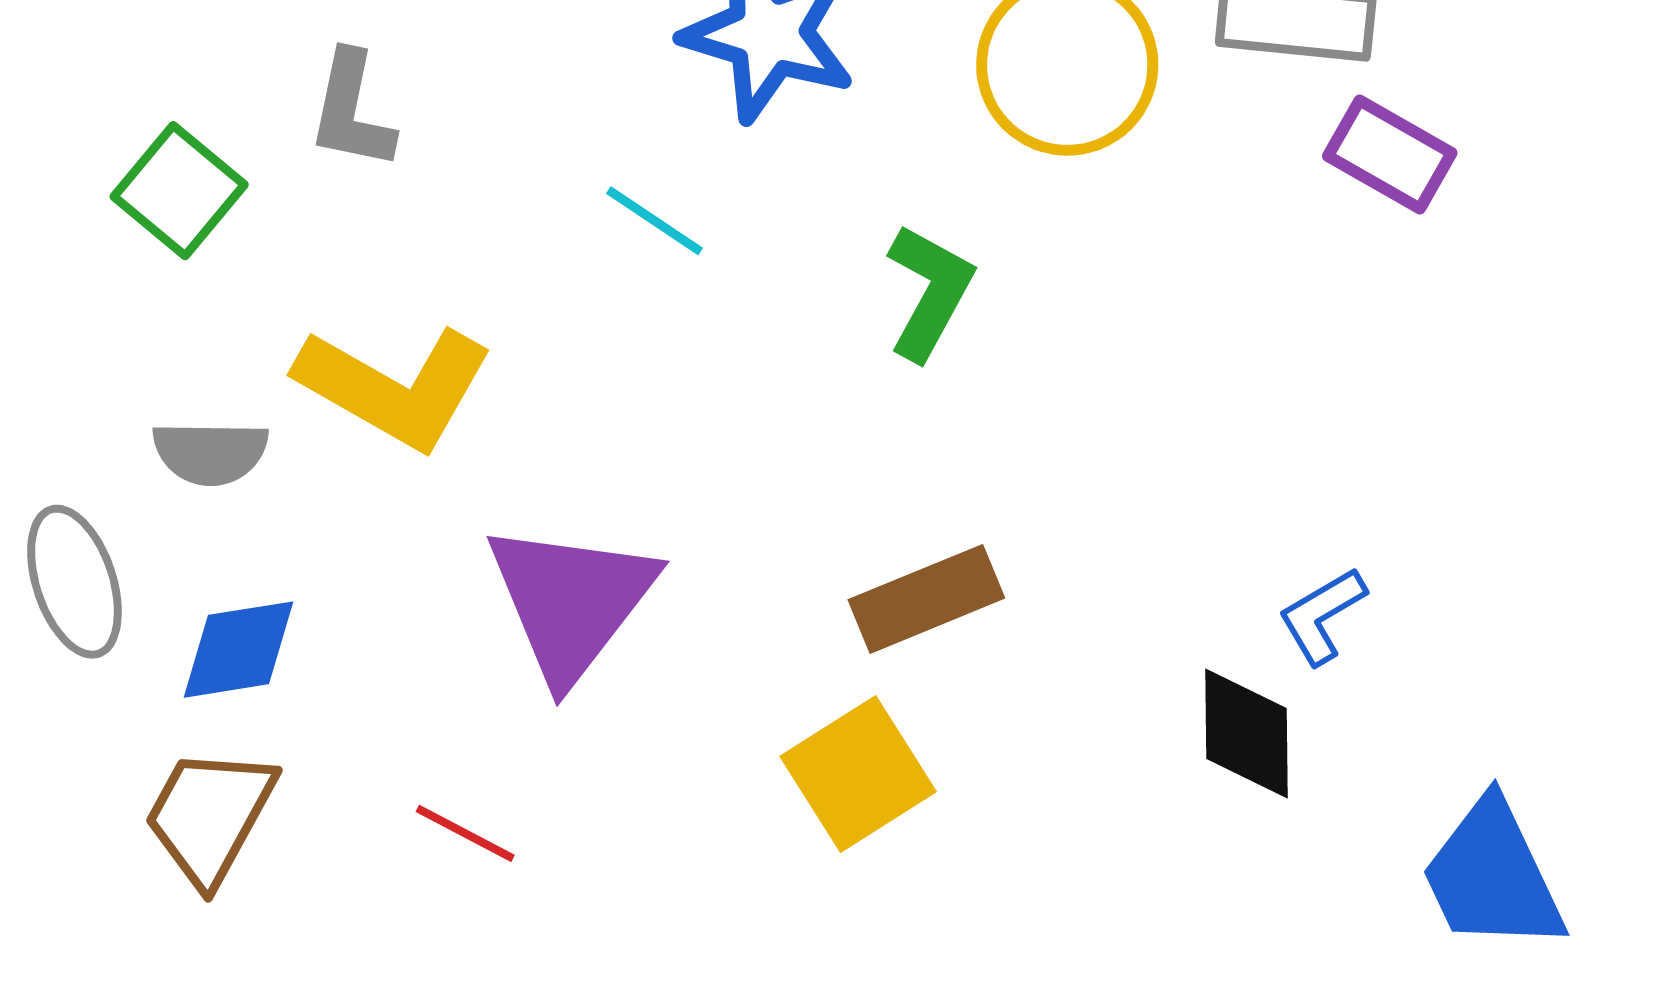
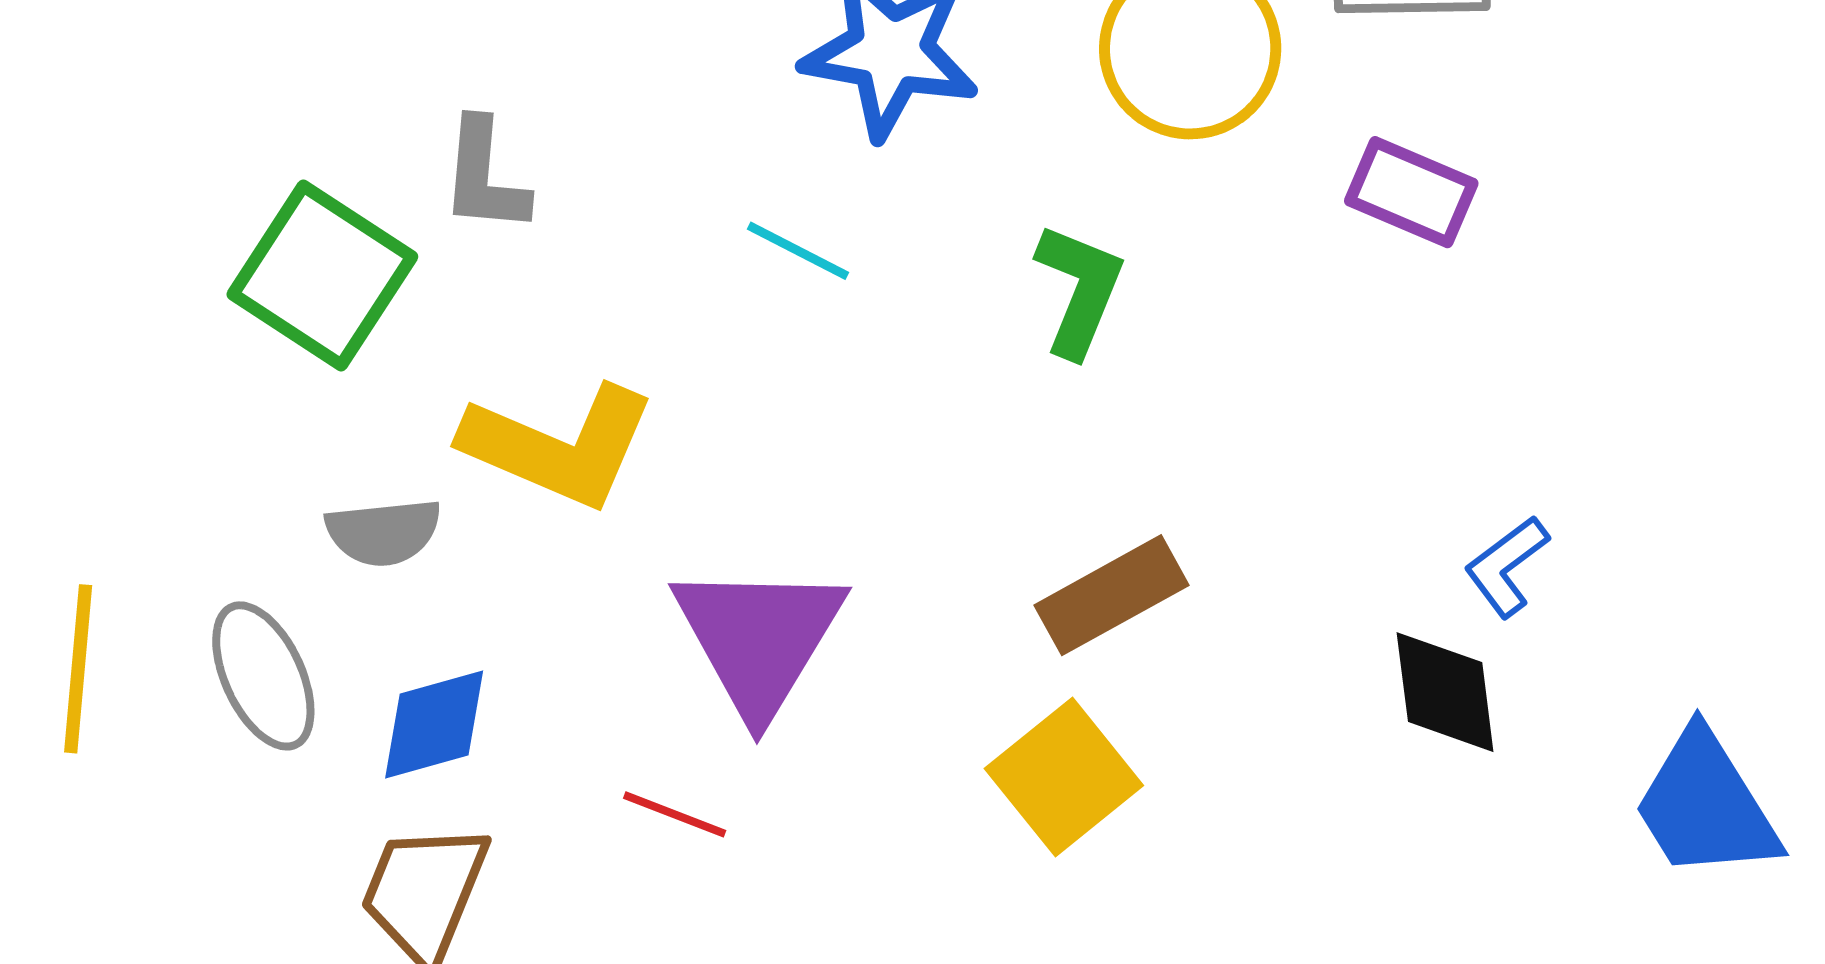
purple rectangle: (1390, 155) -> (1411, 192), moved
green square: (179, 191) -> (322, 275), size x1.4
red line: (465, 833) -> (675, 814), moved

